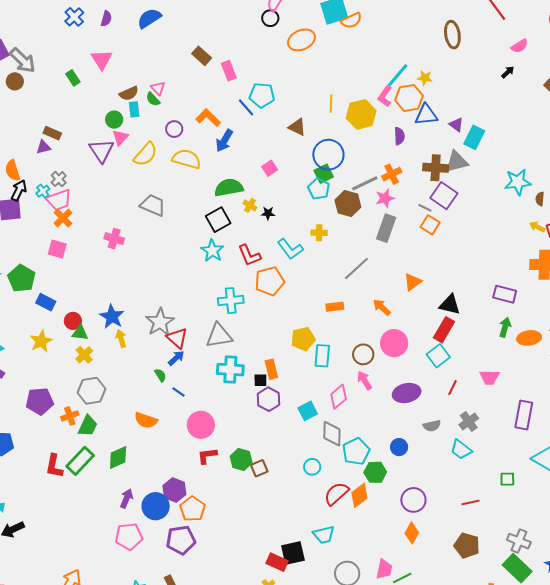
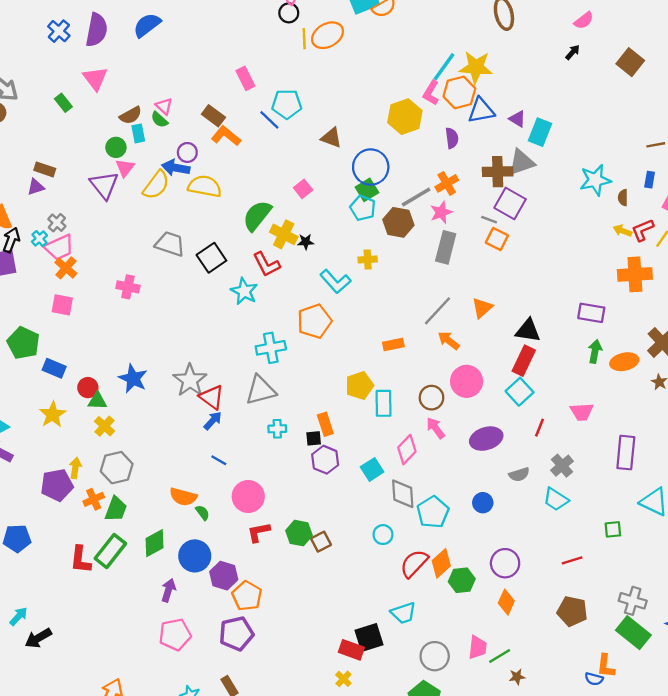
purple semicircle: (106, 19) -> (97, 30), size x1.8
brown rectangle: (202, 56) -> (213, 116), moved
yellow star: (425, 78) -> (476, 67), size x1.8
yellow line: (331, 104) -> (304, 39), moved
blue arrow: (224, 141) -> (176, 168), moved, turned 75
green semicircle: (229, 188) -> (257, 216), turned -36
yellow cross: (250, 205) -> (284, 234), size x1.6
black square: (218, 220) -> (211, 258), moved
red L-shape: (249, 255) -> (266, 264), moved
gray line: (356, 268) -> (437, 311), moved
yellow arrow: (121, 338) -> (75, 468), moved, turned 30
cyan cross: (230, 370) -> (277, 429), size x0.6
green semicircle: (160, 375) -> (202, 513), moved
green hexagon: (375, 472) -> (462, 580), moved
blue circle: (156, 506) -> (195, 556), moved

